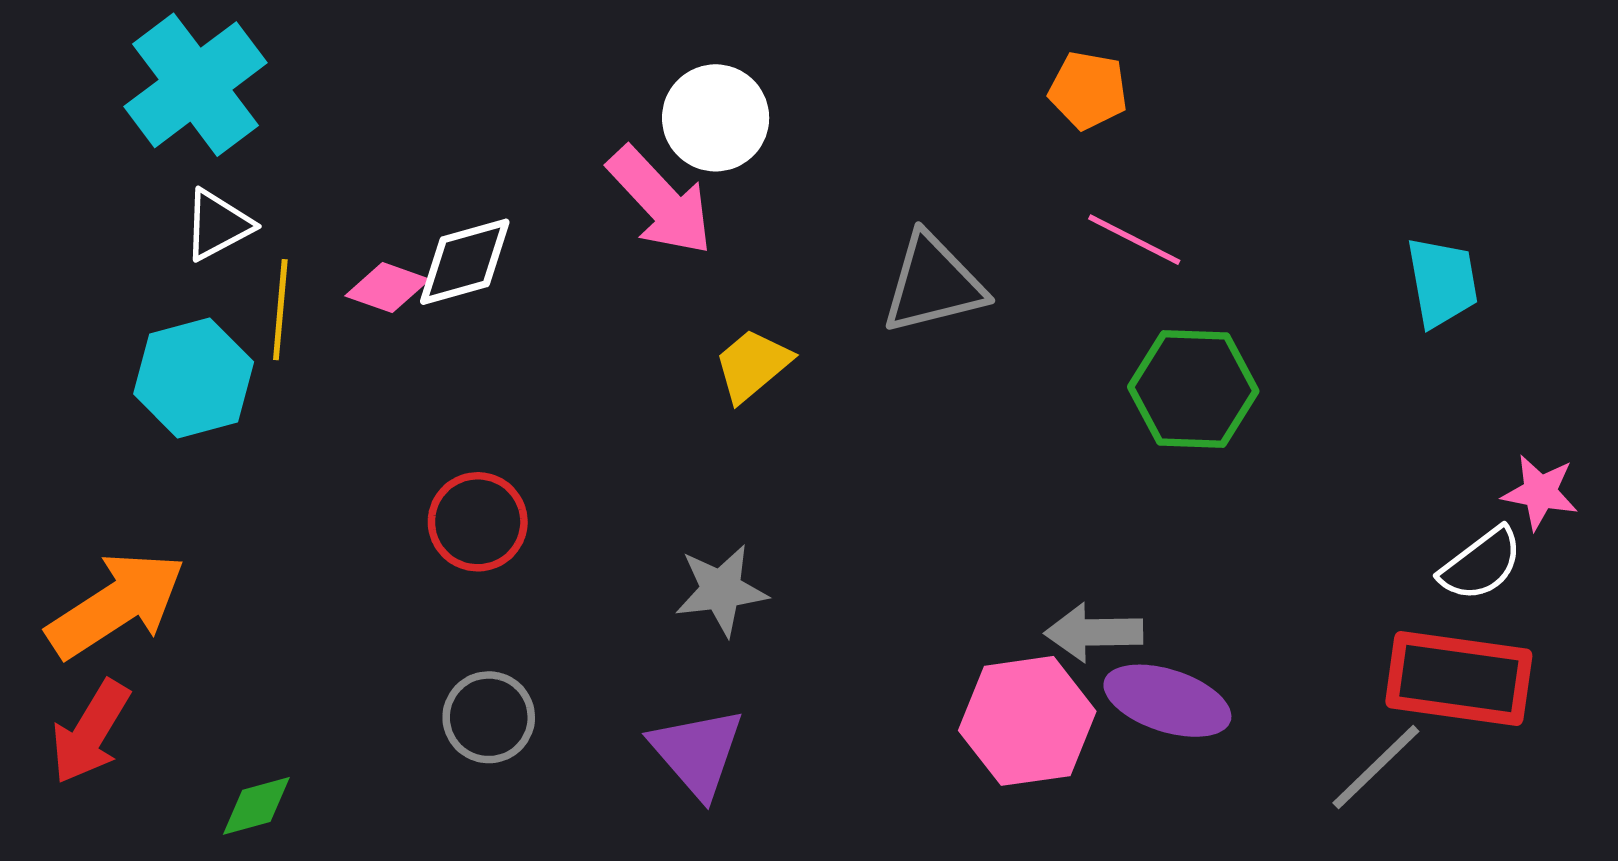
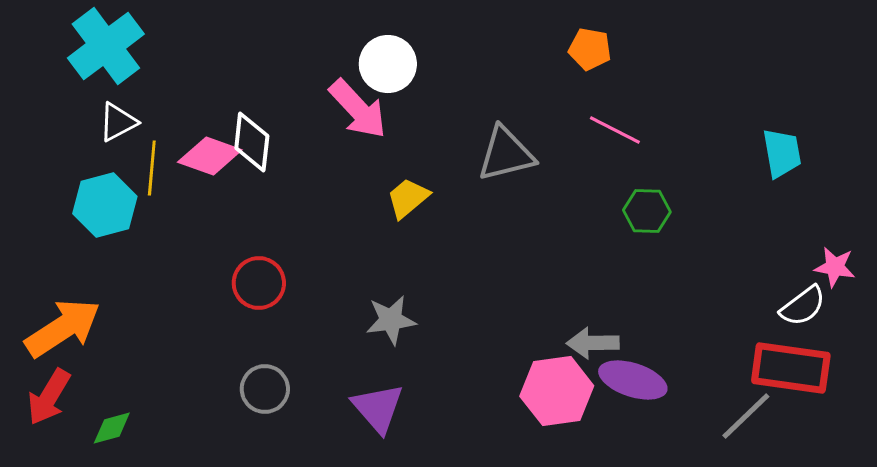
white diamond: (465, 262) -> (252, 142), turned -68
pink diamond: (387, 288) -> (210, 156), size x1.4
green hexagon: (1193, 389) -> (647, 211), size x0.7
green diamond: (256, 806) -> (112, 428), moved

